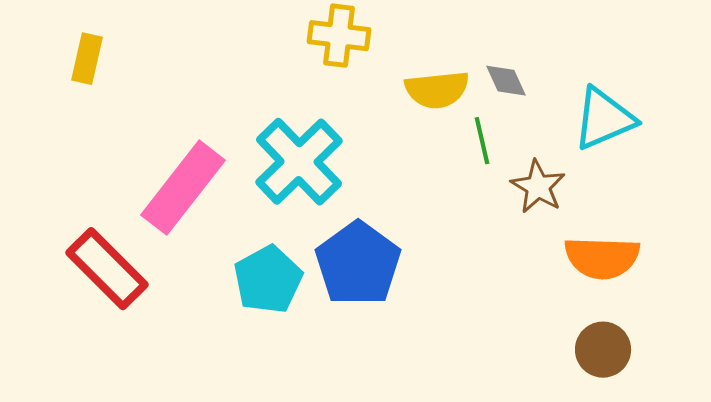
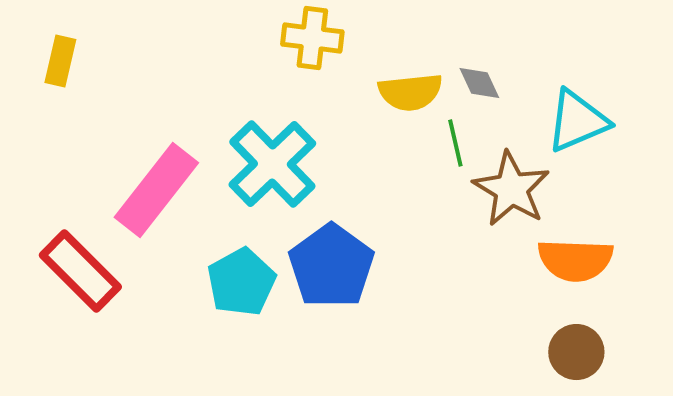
brown star: (538, 187) -> (511, 189), size x1.4

